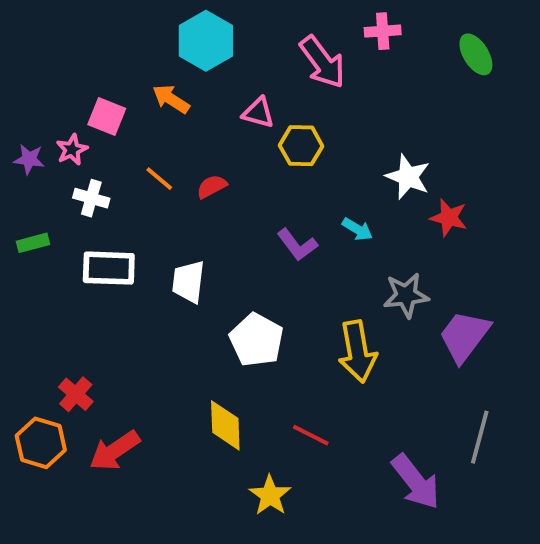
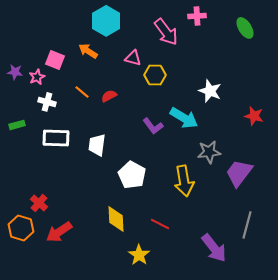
purple star: (29, 159) -> (15, 72), moved
red star: (449, 218) -> (254, 116), moved
cyan arrow: (357, 229) -> (184, 118), size x1.8

